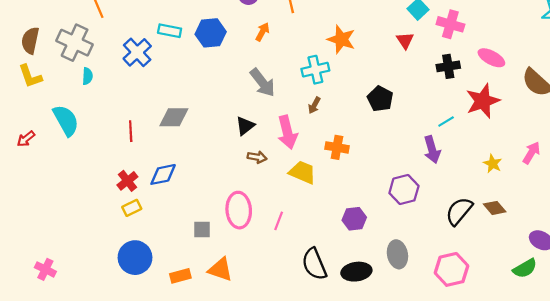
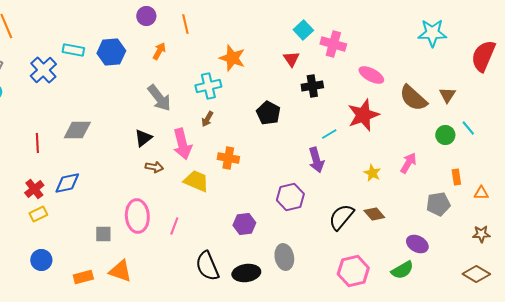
black cross: (448, 66) -> (312, 86), moved
blue circle: (135, 258) -> (41, 260), size x0.7
pink hexagon: (451, 269) -> (353, 271), moved

